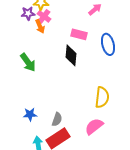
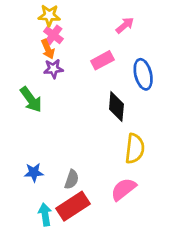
purple star: (28, 13) -> (53, 69), moved
pink rectangle: (79, 34) -> (102, 60), turned -42
black diamond: (71, 55) -> (116, 107), moved

